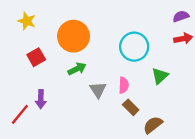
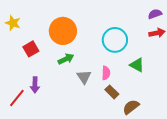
yellow star: (27, 21) -> (13, 23), moved
green triangle: (160, 76) -> (137, 65), turned -49

